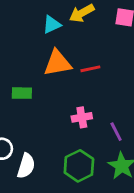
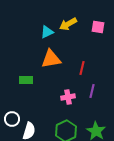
red line: (90, 69) -> (82, 68), moved, turned -64
purple line: (116, 132) -> (92, 91), moved, turned 40

